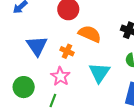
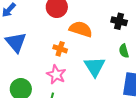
blue triangle: (37, 46) -> (16, 42), moved

